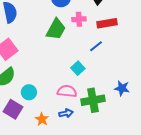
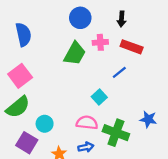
red rectangle: (107, 23) -> (132, 47), turned 30
green cross: (93, 100) -> (116, 133), turned 30

